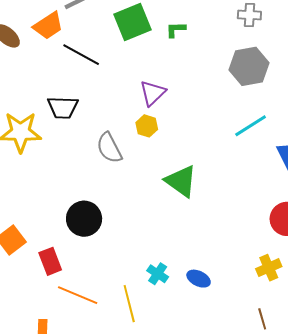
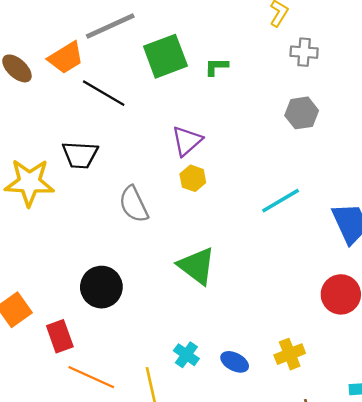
gray hexagon: (249, 66) -> (302, 113), size x0.7
yellow hexagon: (147, 126) -> (193, 178), moved
cyan line: (251, 126) -> (281, 201), moved
green triangle: (181, 181) -> (197, 266), moved
yellow cross: (269, 268) -> (290, 354), moved

